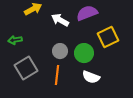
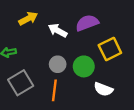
white semicircle: (91, 77) -> (103, 89), moved

